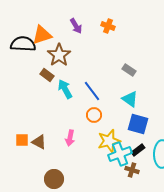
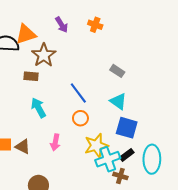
brown rectangle: (47, 75) -> (31, 76), turned -32
cyan arrow: (65, 89) -> (38, 108), moved

